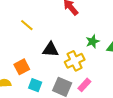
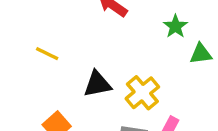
green star: (93, 41) -> (175, 26), moved

